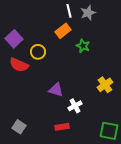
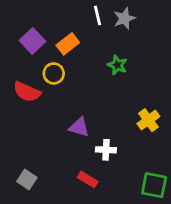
orange rectangle: (63, 31) -> (68, 44), moved
purple square: (14, 39) -> (33, 41), moved
white cross: (75, 106) -> (106, 150), turned 32
red rectangle: (62, 127) -> (88, 179), turned 40

